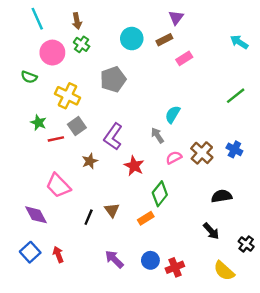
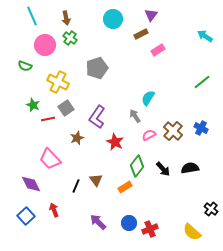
cyan circle: (132, 39) -> (113, 19), moved
black arrow: (211, 231) -> (163, 169), moved
red arrow: (58, 254) -> (54, 210), moved

